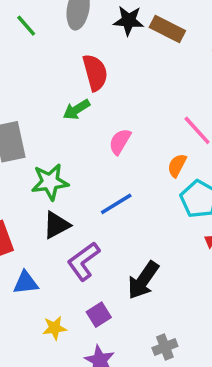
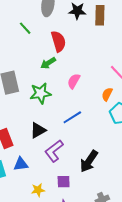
green line: (26, 26) -> (25, 28), moved
brown rectangle: (167, 29) -> (100, 15), turned 66
green star: (50, 182) -> (41, 93), moved
purple square: (99, 315) -> (64, 182), turned 32

